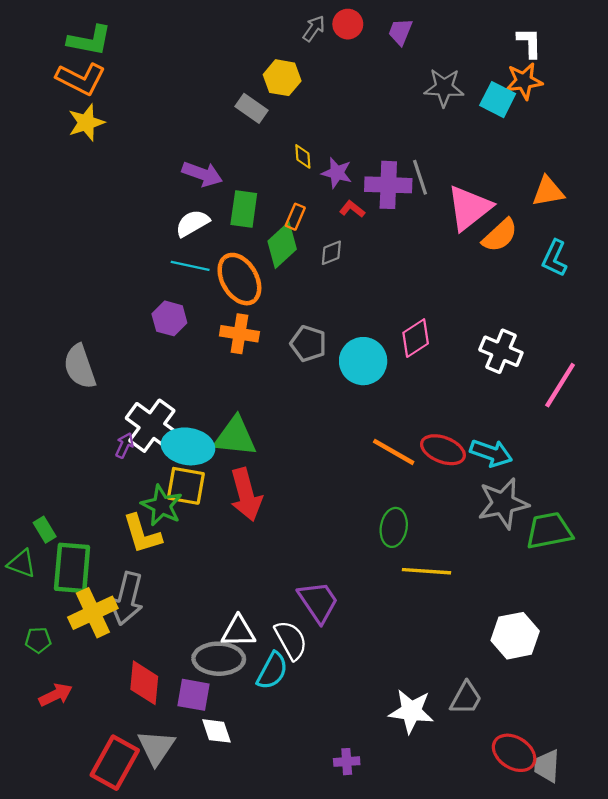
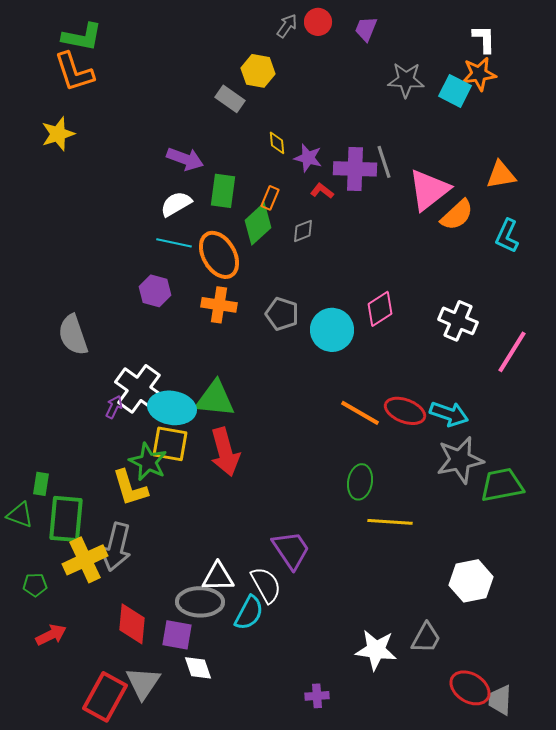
orange L-shape: (81, 79) -> (74, 72), turned 45
yellow star: (86, 123) -> (58, 134), moved
green rectangle: (45, 530) -> (41, 484), turned 40

